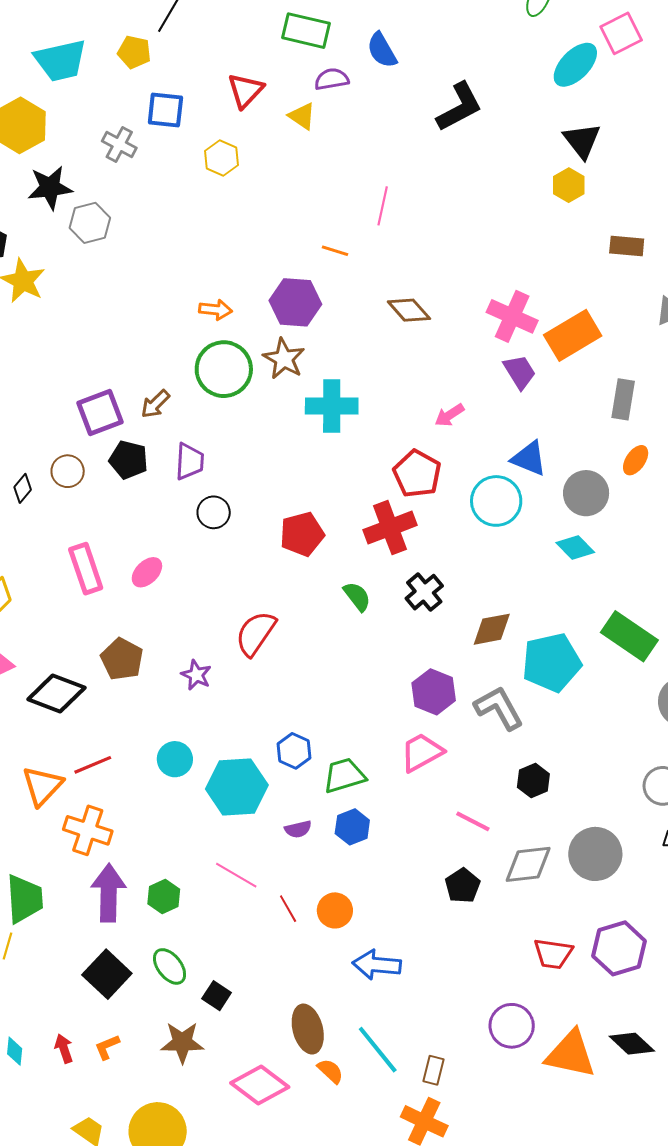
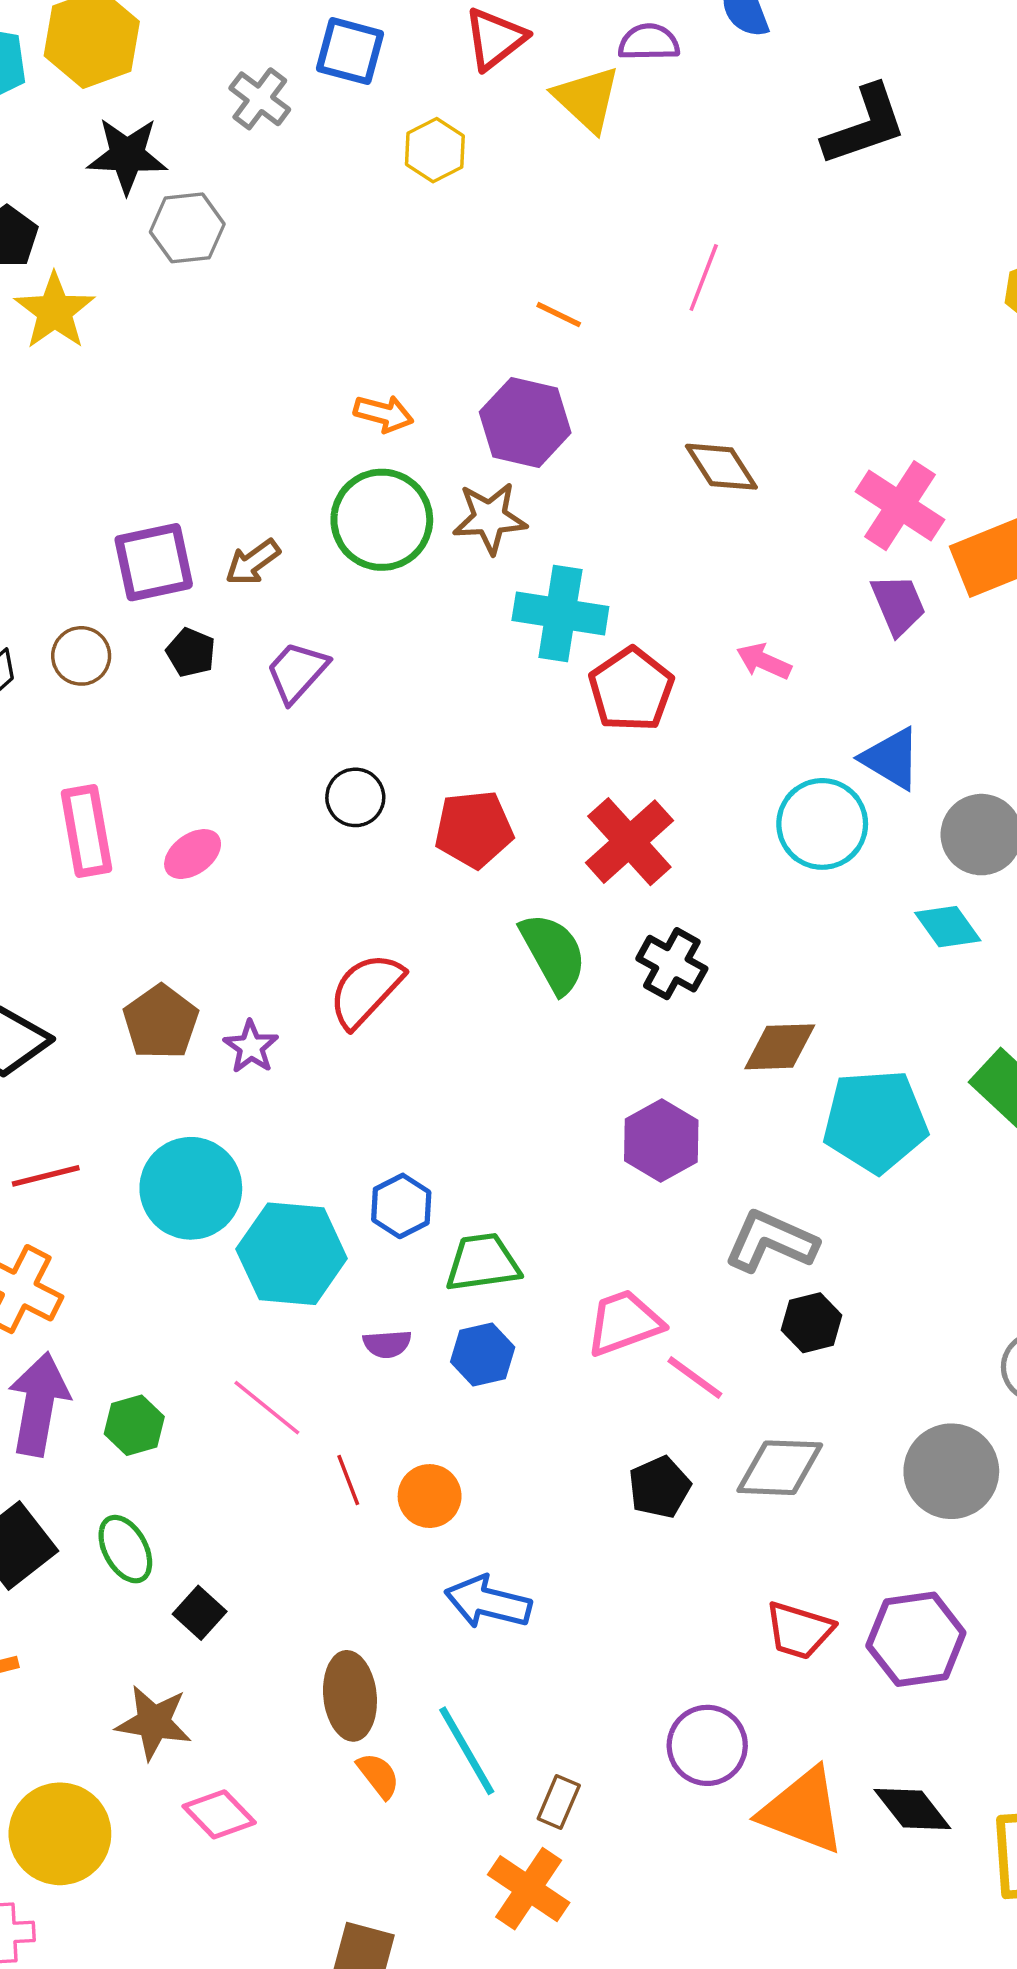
yellow triangle: (302, 116) -> (587, 99), size x1.4
orange line: (335, 251) -> (559, 315), moved
brown star: (284, 359) -> (490, 518), turned 30
pink arrow: (449, 415) -> (764, 661), turned 48
black pentagon: (129, 460) -> (191, 652), size x0.7
purple trapezoid: (190, 461) -> (297, 672), turned -150
red pentagon: (417, 474) -> (631, 690), moved
black circle: (214, 512) -> (355, 797), moved
red cross: (390, 528) -> (629, 842), turned -30
black cross: (424, 592) -> (672, 964), turned -30
green semicircle: (357, 596) -> (553, 953), size x1.5
brown pentagon: (122, 659) -> (161, 1022), moved
gray L-shape: (499, 708) -> (771, 1241), moved, turned -46
pink trapezoid: (422, 752) -> (624, 1323), moved
cyan circle: (175, 759) -> (191, 1188), size x1.6
gray circle: (595, 854) -> (951, 1471), moved
brown star: (182, 1042) -> (154, 1722), moved
pink diamond: (260, 1085) -> (219, 1814), moved, size x0.7

